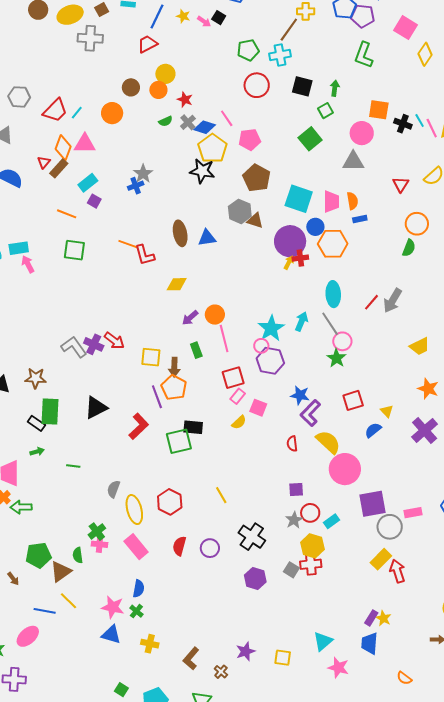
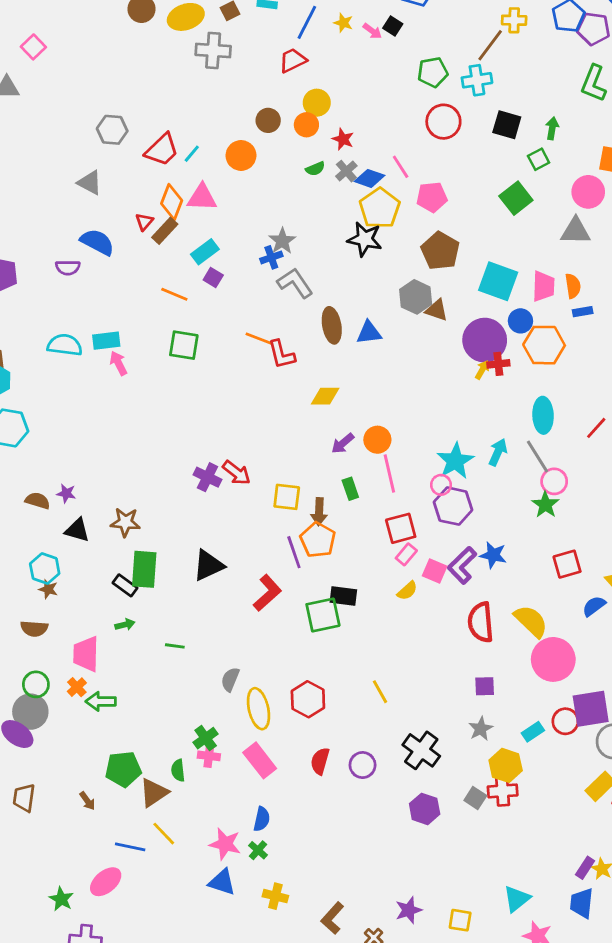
gray L-shape: (74, 347) -> (295, 283), moved
purple L-shape: (310, 413) -> (462, 565), moved
red semicircle: (292, 444) -> (481, 622), size x1.8
red circle: (310, 513) -> (565, 721), moved

